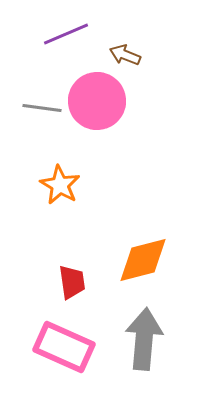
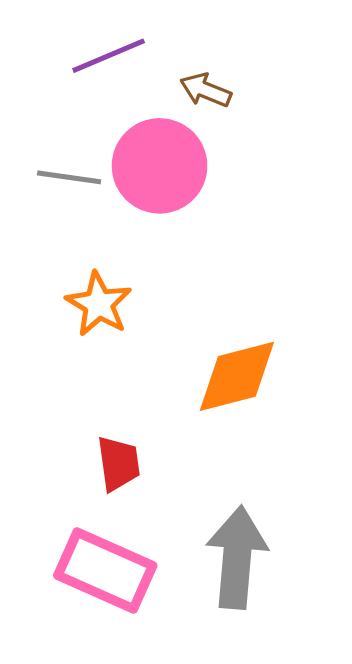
orange diamond: (143, 260) -> (237, 376), moved

